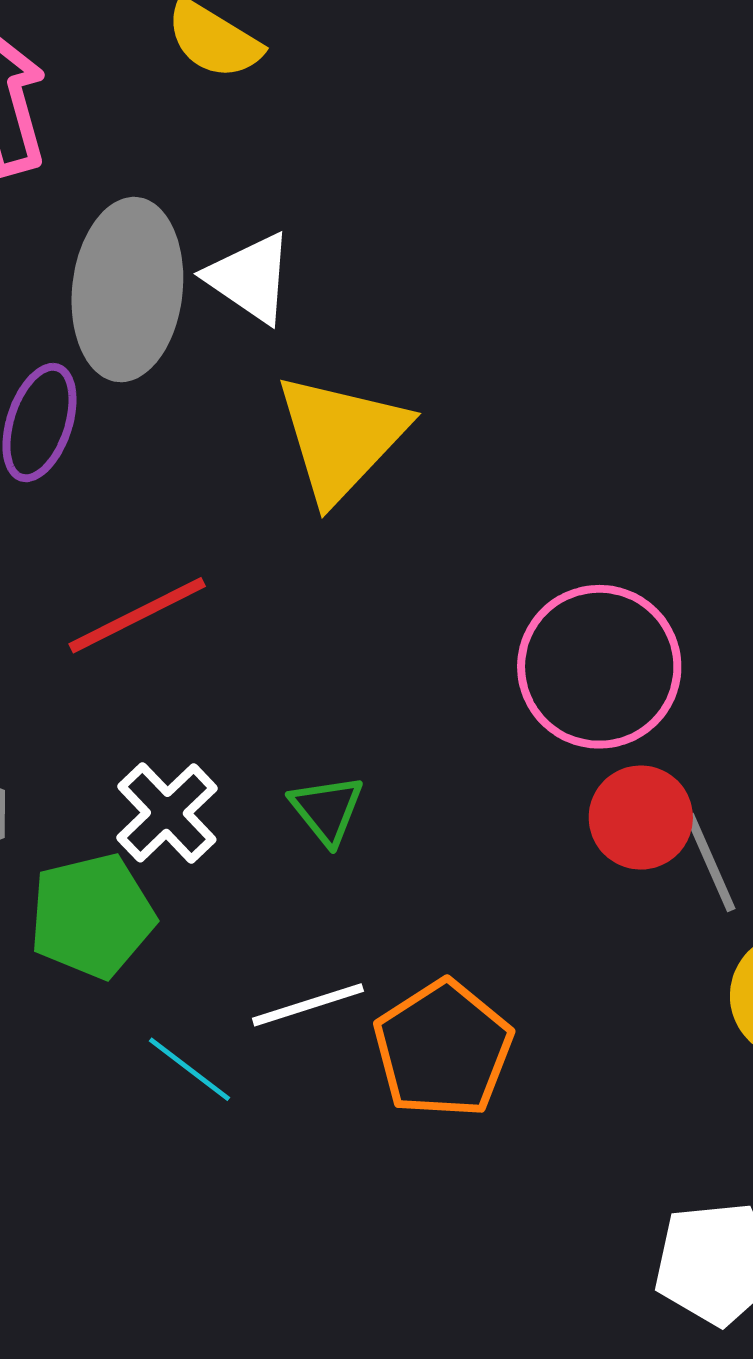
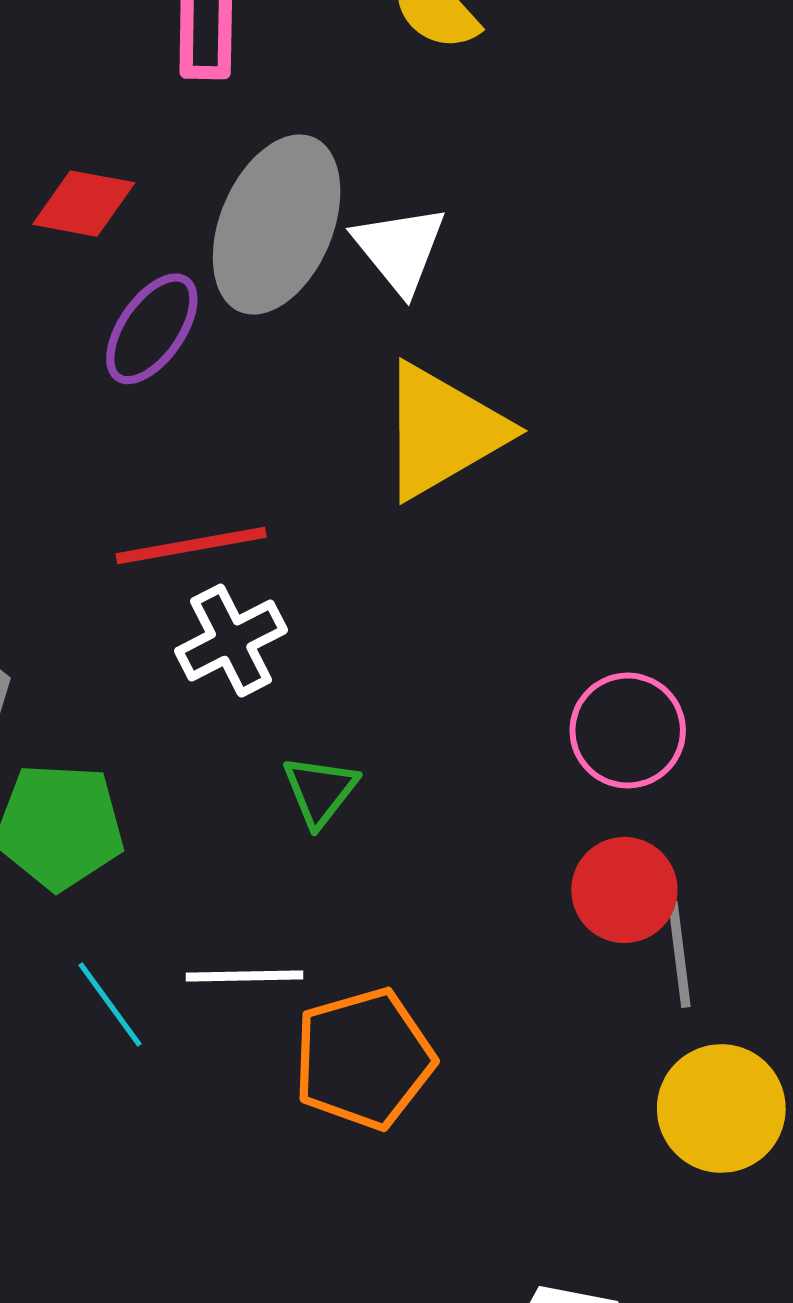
pink circle: (599, 667) -> (628, 731), size x0.7
white cross: (167, 813) -> (231, 641), moved

